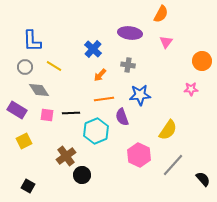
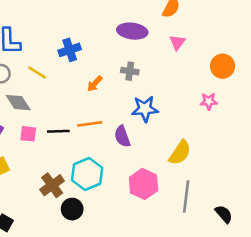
blue cross: (93, 49) -> (70, 50), moved, turned 30
orange line: (104, 99) -> (90, 124), moved
cyan hexagon: (96, 131) -> (87, 174), moved
gray line: (173, 165) -> (186, 197), turned -35

